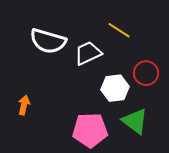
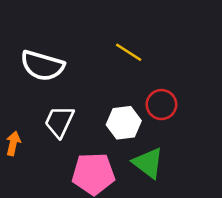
white trapezoid: (88, 53) -> (59, 122), moved, turned -40

